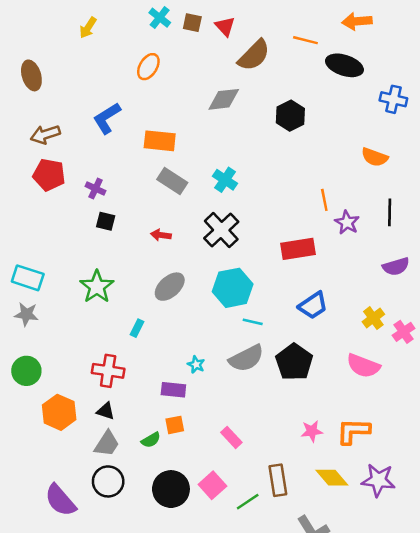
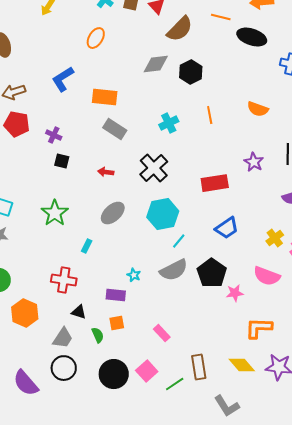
black hexagon: (290, 116) -> (191, 72), moved
orange semicircle: (375, 157) -> (258, 109), moved
cyan cross: (225, 180) -> (169, 123), moved, turned 30
orange line: (324, 200) -> (210, 115), moved
cyan line: (253, 322) -> (179, 241), turned -63
black triangle: (106, 411) -> (79, 312), moved
pink star: (312, 431) -> (235, 293), moved
green semicircle: (151, 440) -> (98, 335), turned -84

